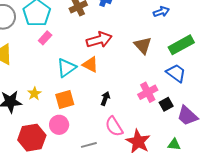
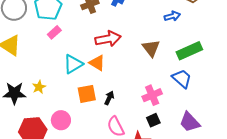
orange square: (65, 99) -> (87, 94), moved
black square: (166, 104) -> (153, 120), moved

